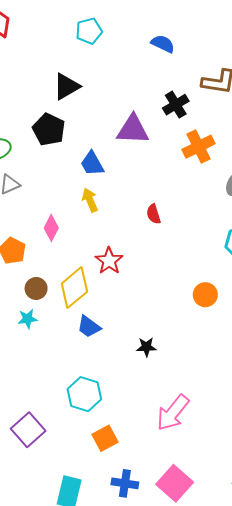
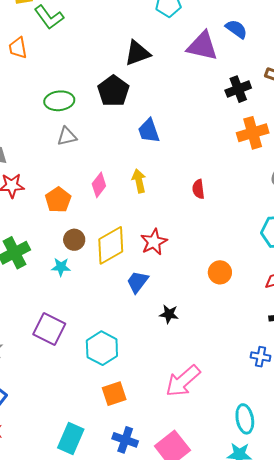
purple triangle: (133, 130) -> (202, 46), moved
yellow arrow: (90, 200) -> (139, 181), moved
red star: (109, 261) -> (154, 242), moved
orange circle: (205, 295) -> (220, 272), moved
blue trapezoid: (89, 327) -> (137, 282), moved, turned 80
purple square: (28, 430) -> (49, 329), moved, turned -32

